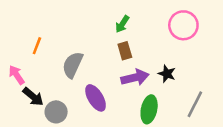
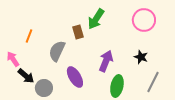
green arrow: (122, 24) -> (96, 19), size x1.5
brown rectangle: (125, 51) -> (78, 32), moved
black star: (167, 74) -> (141, 57), moved
purple arrow: (135, 78) -> (106, 61), turned -55

